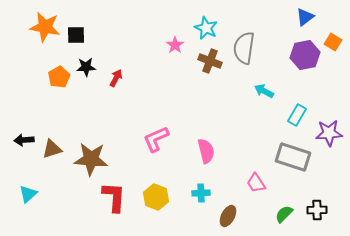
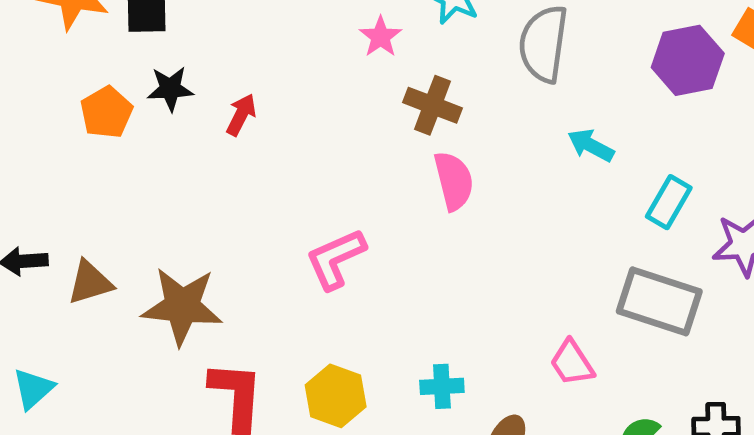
brown cross: (210, 61) -> (432, 105), moved
pink semicircle: (206, 151) -> (454, 181), moved

